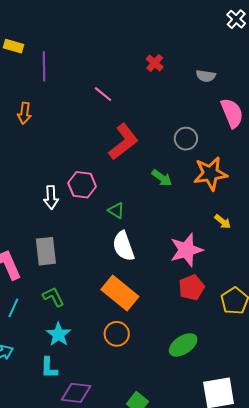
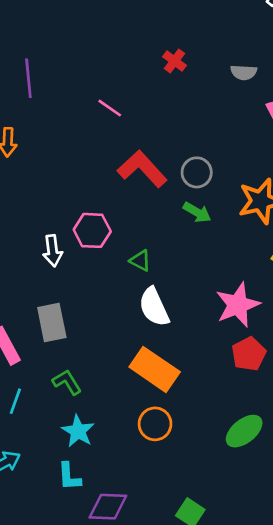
gray circle: (186, 139) -> (197, 172), moved
red L-shape: (123, 142) -> (142, 169), turned -90

